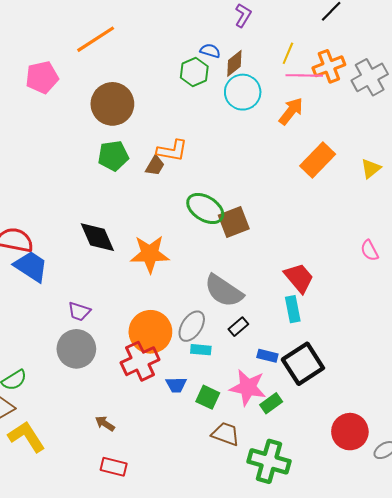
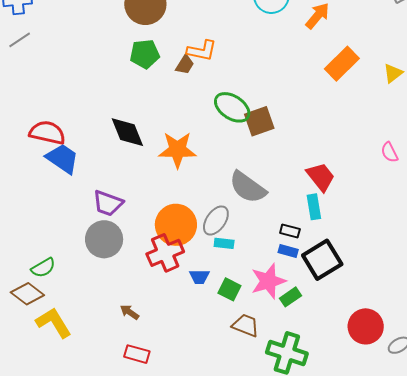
purple trapezoid: (79, 311) -> (108, 203), size x1.4
black rectangle: (238, 327) -> (290, 231), moved, turned 54
pink star: (248, 387) -> (268, 281), turned -30

